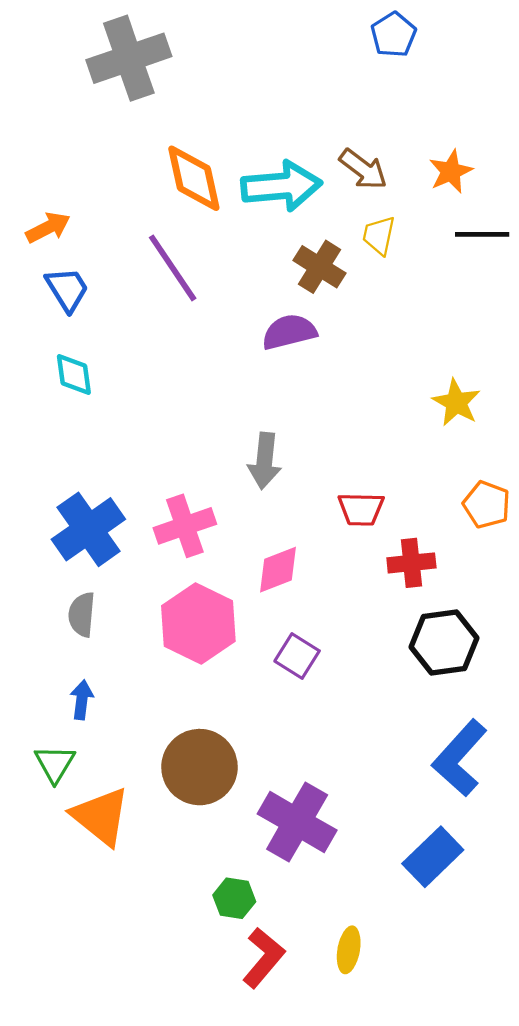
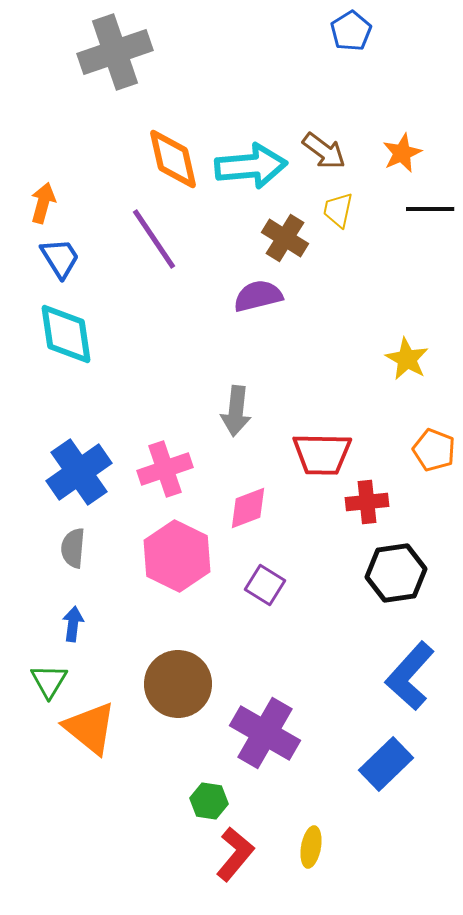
orange arrow: (48, 228) -> (43, 203), turned -48
cyan diamond: (74, 374) -> (66, 334), size x1.6
red trapezoid: (361, 509) -> (322, 454), size x1.4

